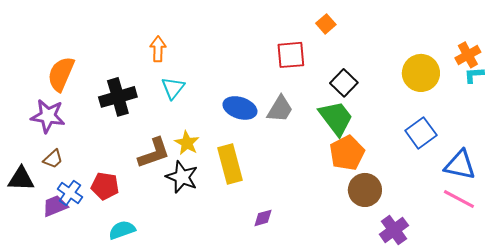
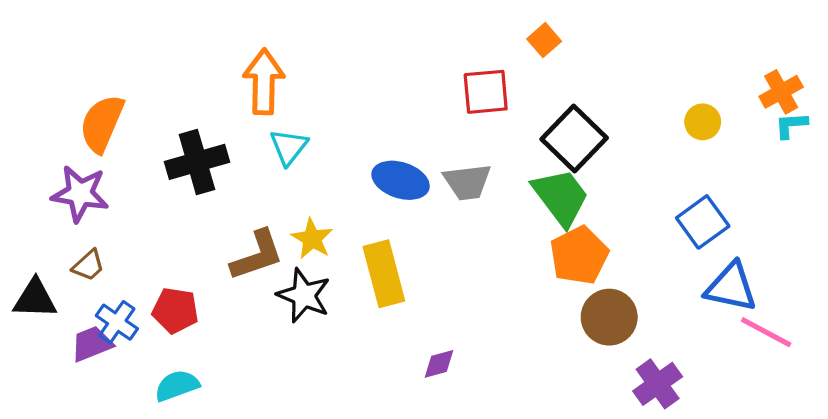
orange arrow: (158, 49) -> (264, 82), size x1.5
yellow circle: (421, 73) -> (703, 122), size x0.6
black square: (344, 83) -> (574, 139), size x1.4
gray trapezoid: (280, 109) -> (467, 182), turned 52
blue triangle: (460, 165) -> (731, 287), moved
cyan semicircle: (122, 230) -> (177, 386), moved

